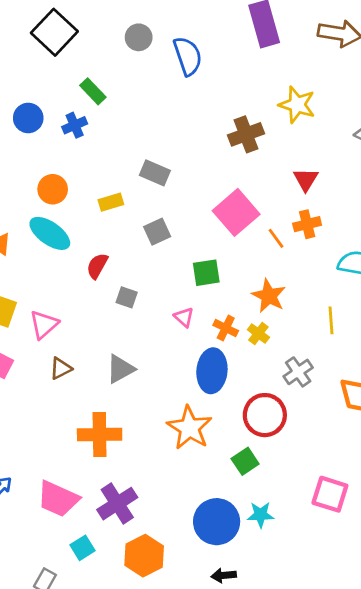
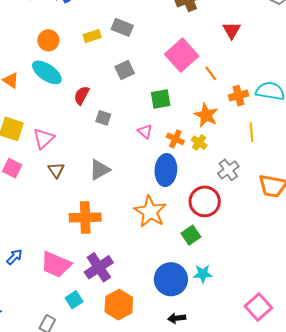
yellow rectangle: (111, 202) -> (92, 36), moved
orange cross: (307, 224) -> (238, 96), moved
brown triangle: (61, 368) -> (56, 170), turned -36
pink square: (330, 494) -> (258, 307), moved, turned 32

